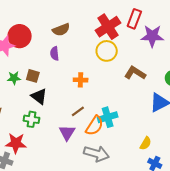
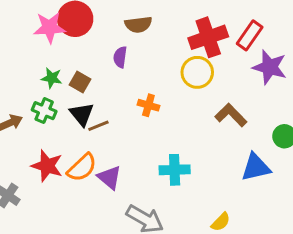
brown line: (78, 111) -> (98, 126), moved
green cross: (31, 119) -> (44, 111), moved
orange semicircle: (94, 126) -> (82, 168), moved
purple triangle: (67, 133) -> (109, 178), turned -36
red star: (16, 143) -> (47, 166), moved

